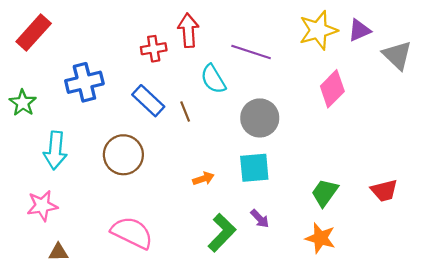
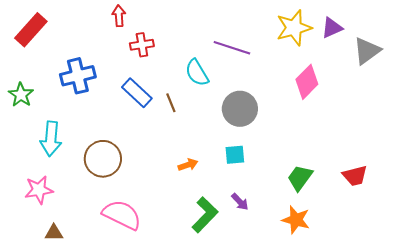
red arrow: (188, 30) -> (119, 16), moved, size x0.7
gray triangle: (397, 55) -> (367, 51), turned 40
brown circle: (123, 155) -> (103, 159), moved
cyan square: (254, 168) -> (235, 155), size x0.7

